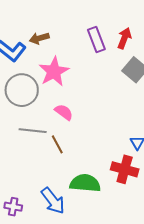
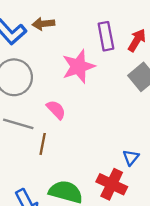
pink star: (54, 72) -> (78, 66), moved
brown line: (57, 144) -> (43, 144), turned 30

